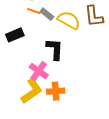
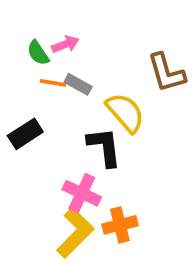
yellow semicircle: (69, 20) -> (125, 113), moved, turned 30

